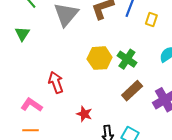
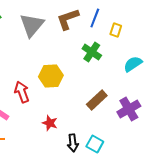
yellow hexagon: (100, 58) -> (51, 76), moved
green cross: (127, 59) -> (92, 52), moved

